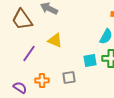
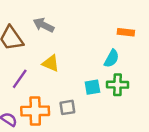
orange cross: (42, 80) -> (35, 111), size x1.6

